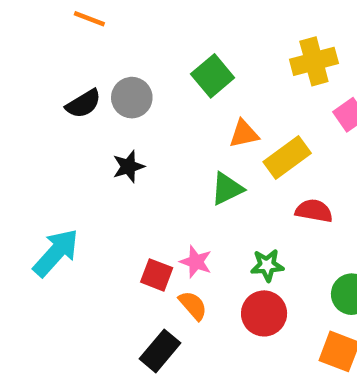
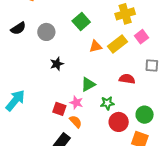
black semicircle: (83, 104) -> (18, 28), moved
yellow rectangle: (287, 158) -> (118, 44), moved
black star: (128, 167) -> (57, 64), moved
green triangle: (227, 189) -> (88, 84), moved
red circle: (264, 313) -> (119, 122), moved

